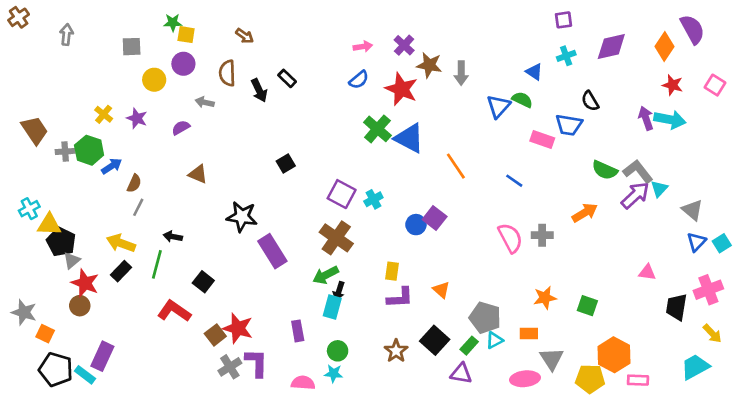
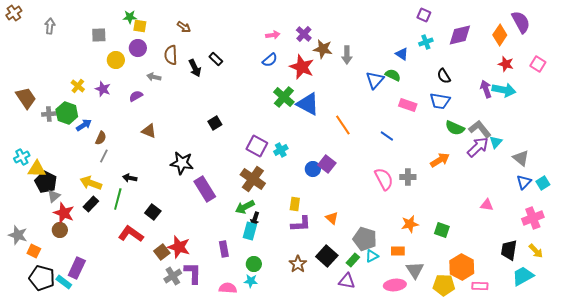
purple square: (563, 20) -> (424, 15), turned 32
blue trapezoid: (569, 125) -> (440, 101), moved
black trapezoid: (676, 307) -> (509, 250), moved

